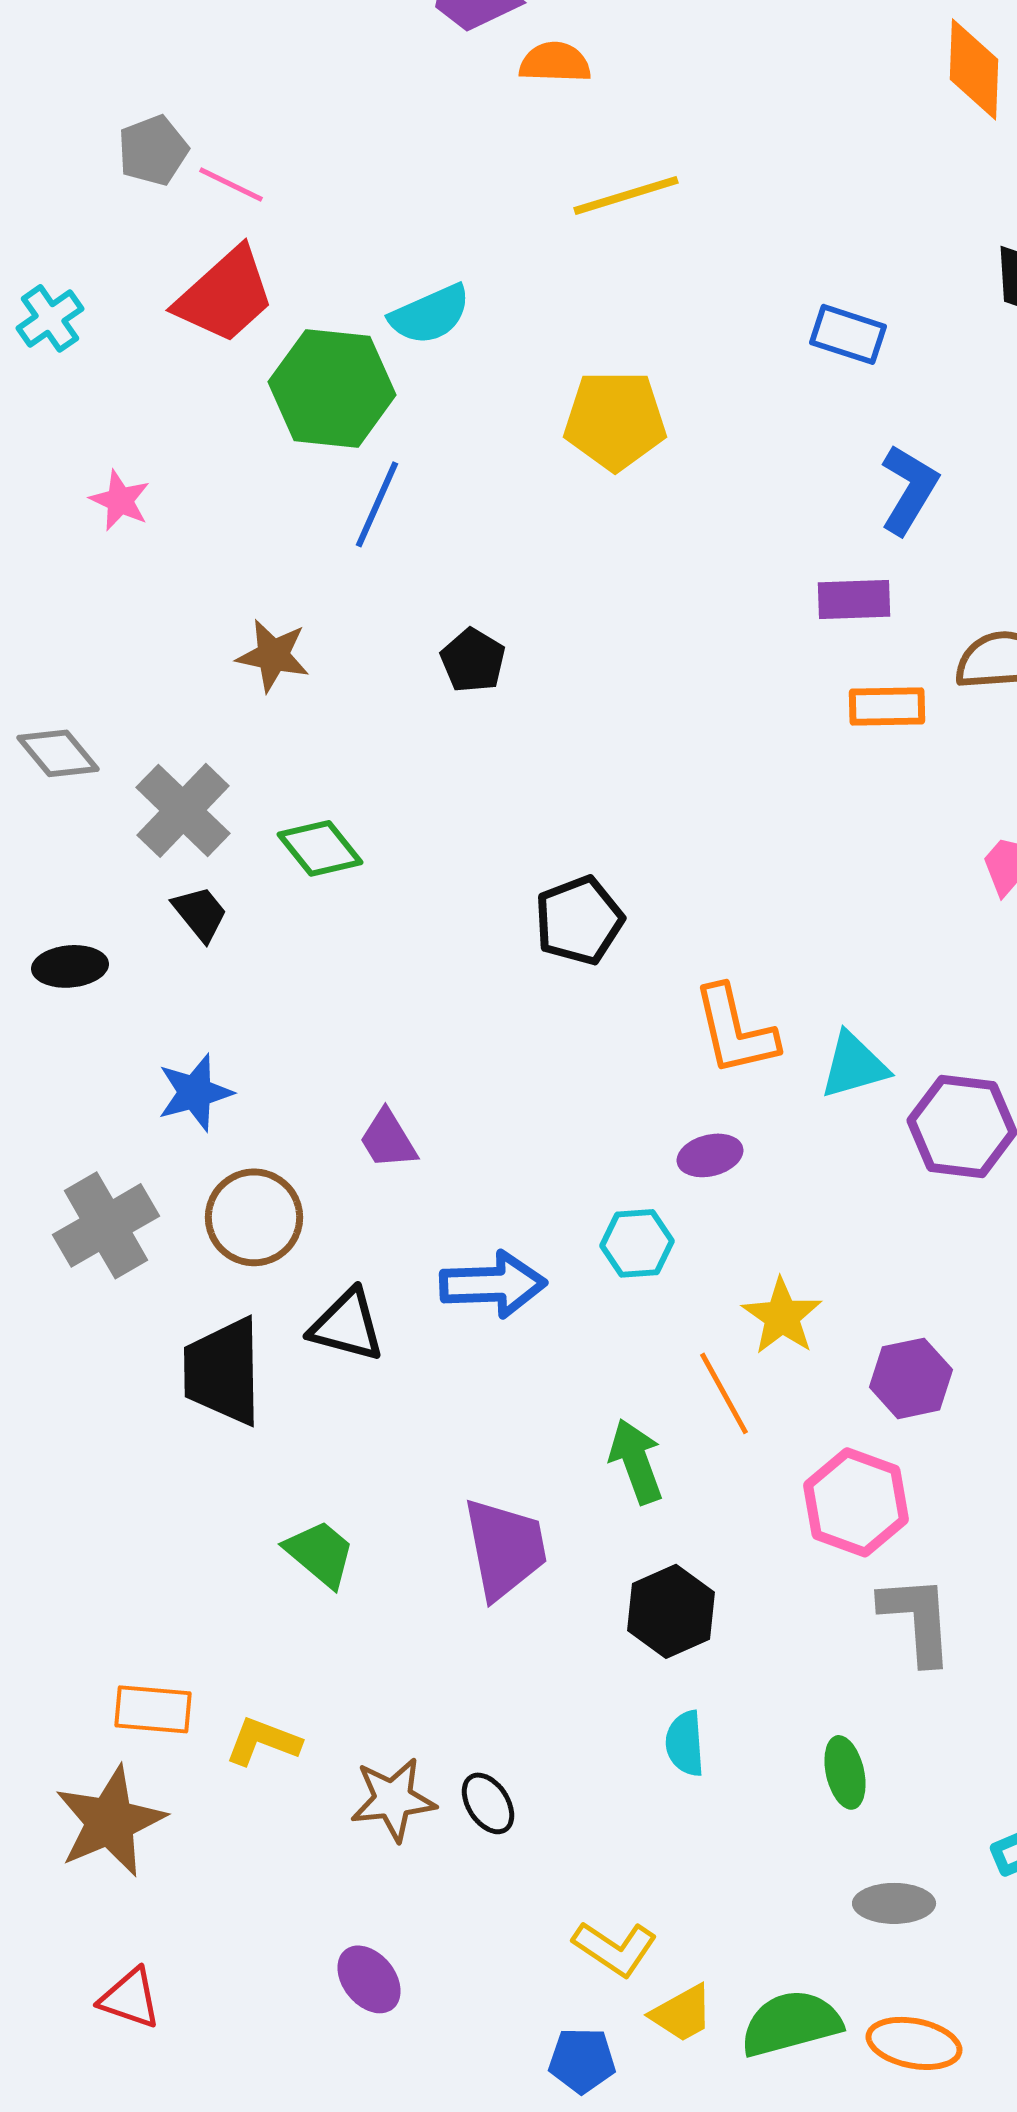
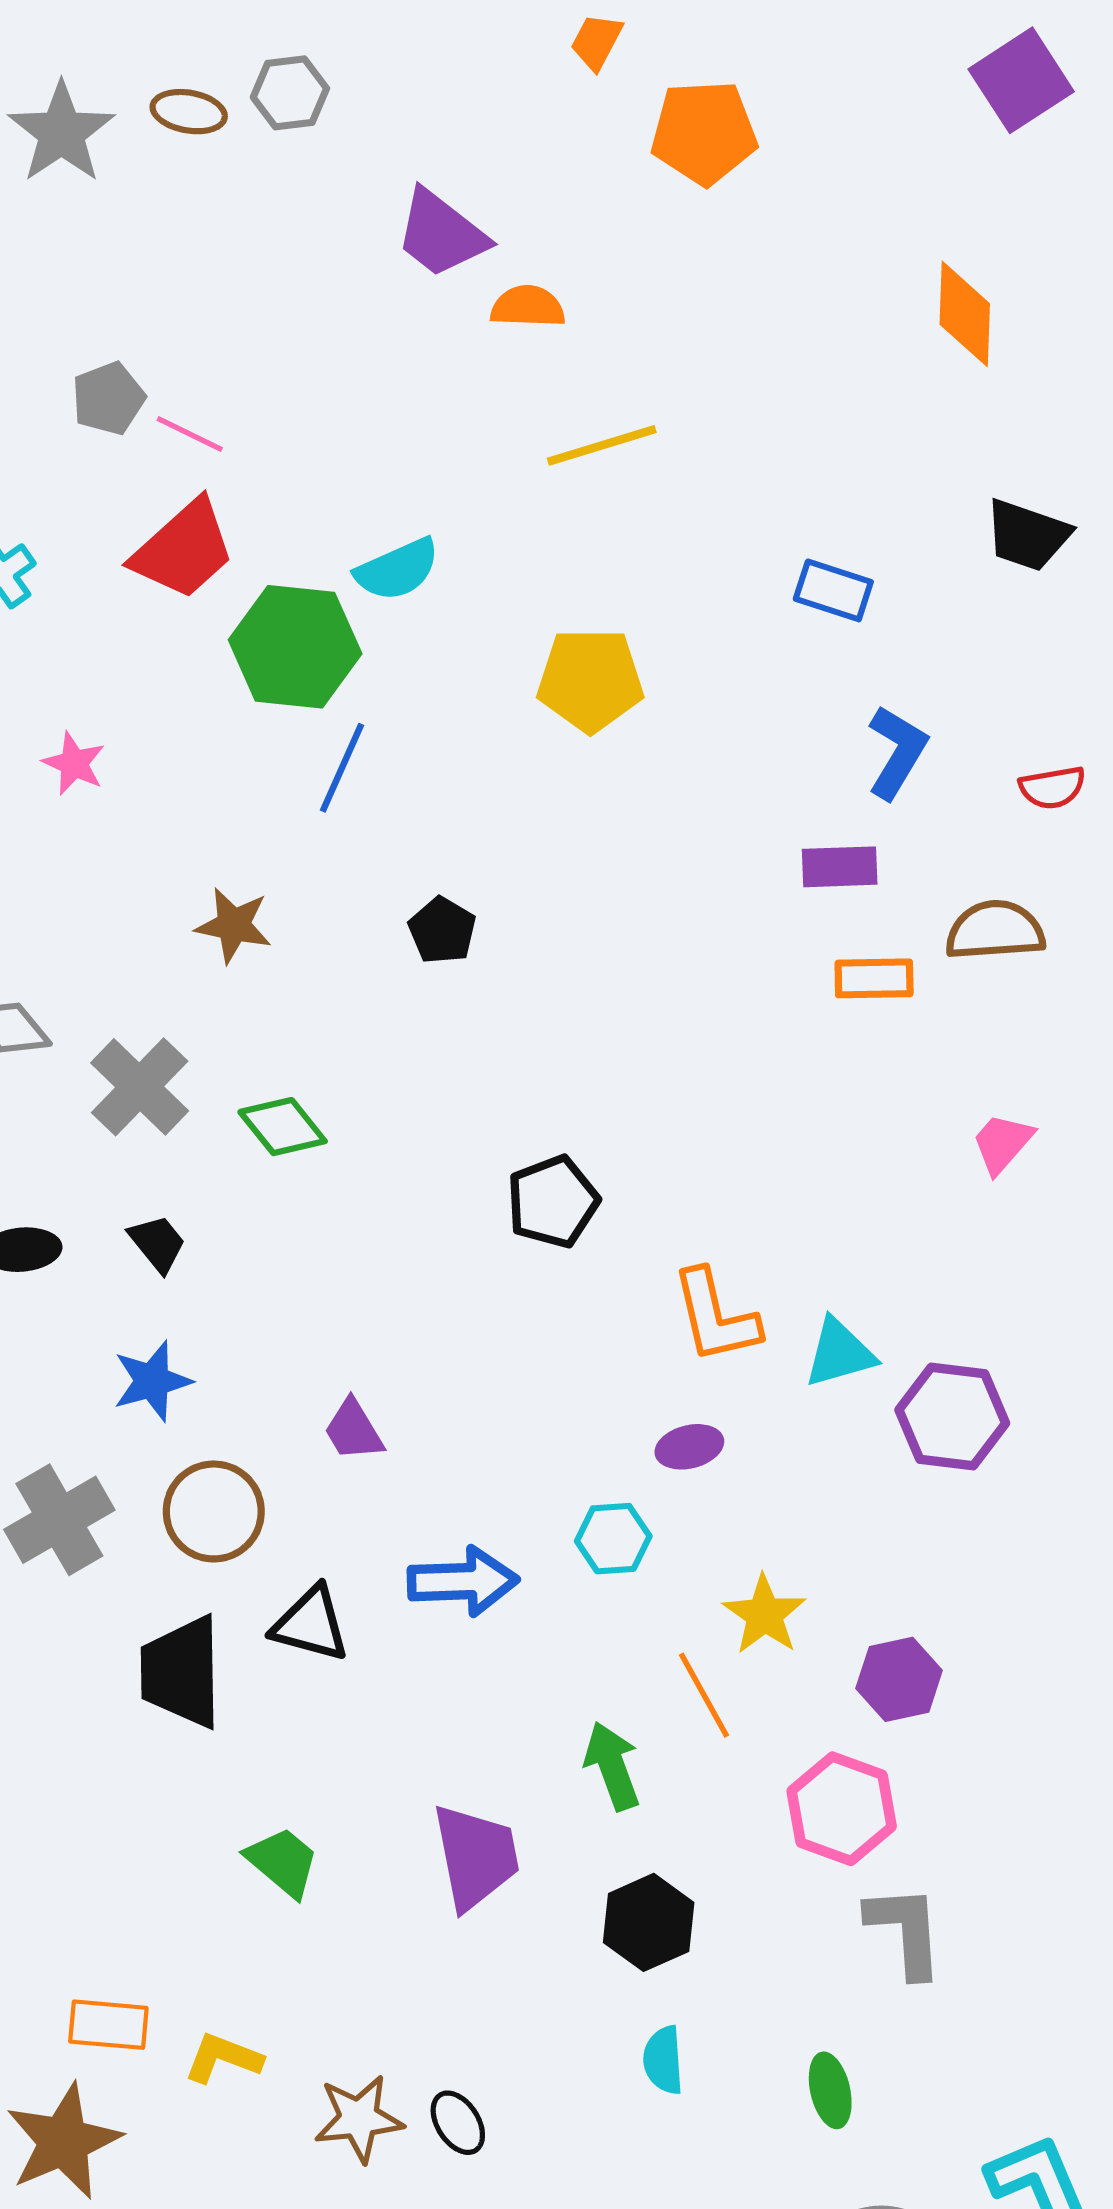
black trapezoid: (200, 913) -> (157, 1243), moved

